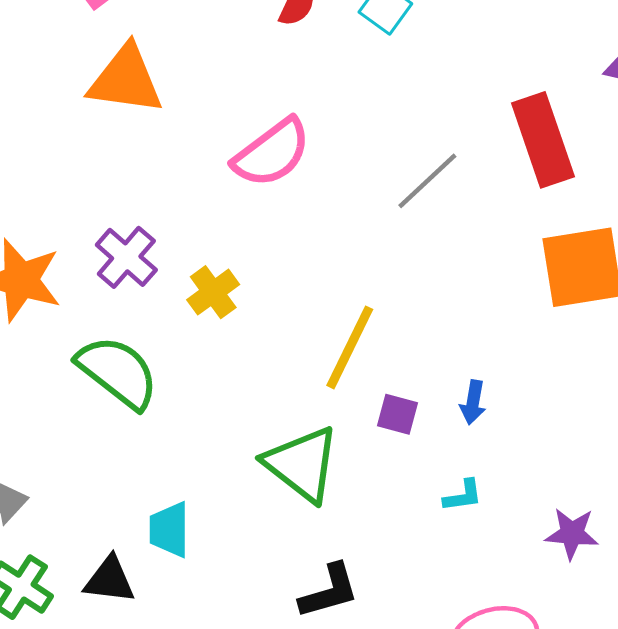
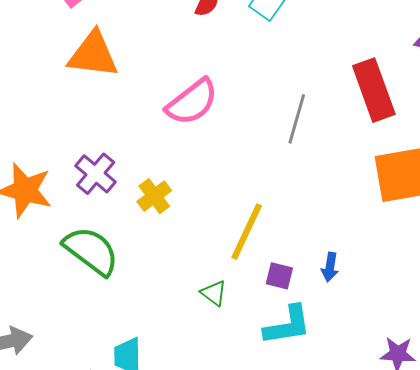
gray line: (427, 181) -> (297, 119), turned -30
green triangle: (302, 464) -> (214, 293), moved, size x0.5
cyan L-shape: (463, 496) -> (288, 325), moved, size x1.8

